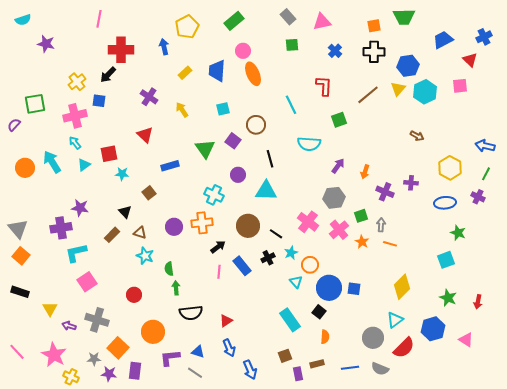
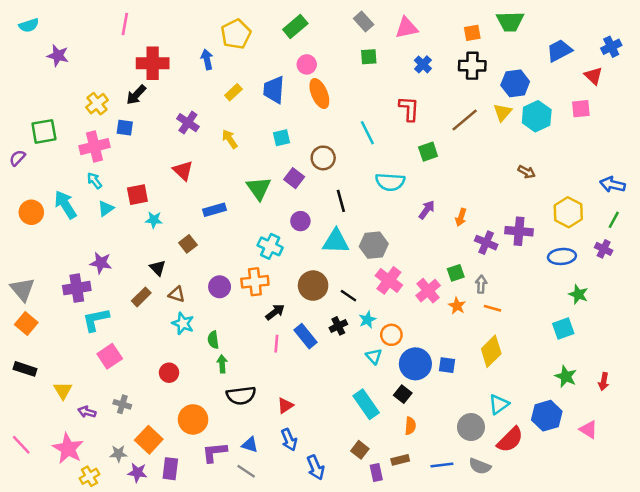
purple cross: (411, 183) -> (519, 231), size x1.5
gray hexagon: (334, 198) -> (374, 245), moved
yellow diamond: (402, 287) -> (491, 351), moved
gray cross: (97, 320) -> (122, 404), size x0.6
brown square: (285, 356) -> (360, 450), turned -32
yellow cross: (71, 377) -> (89, 476), turned 35

